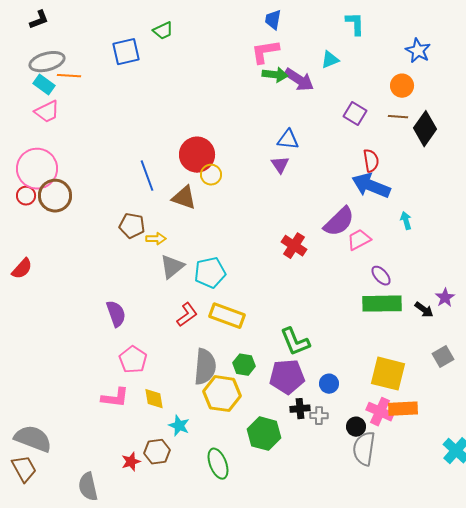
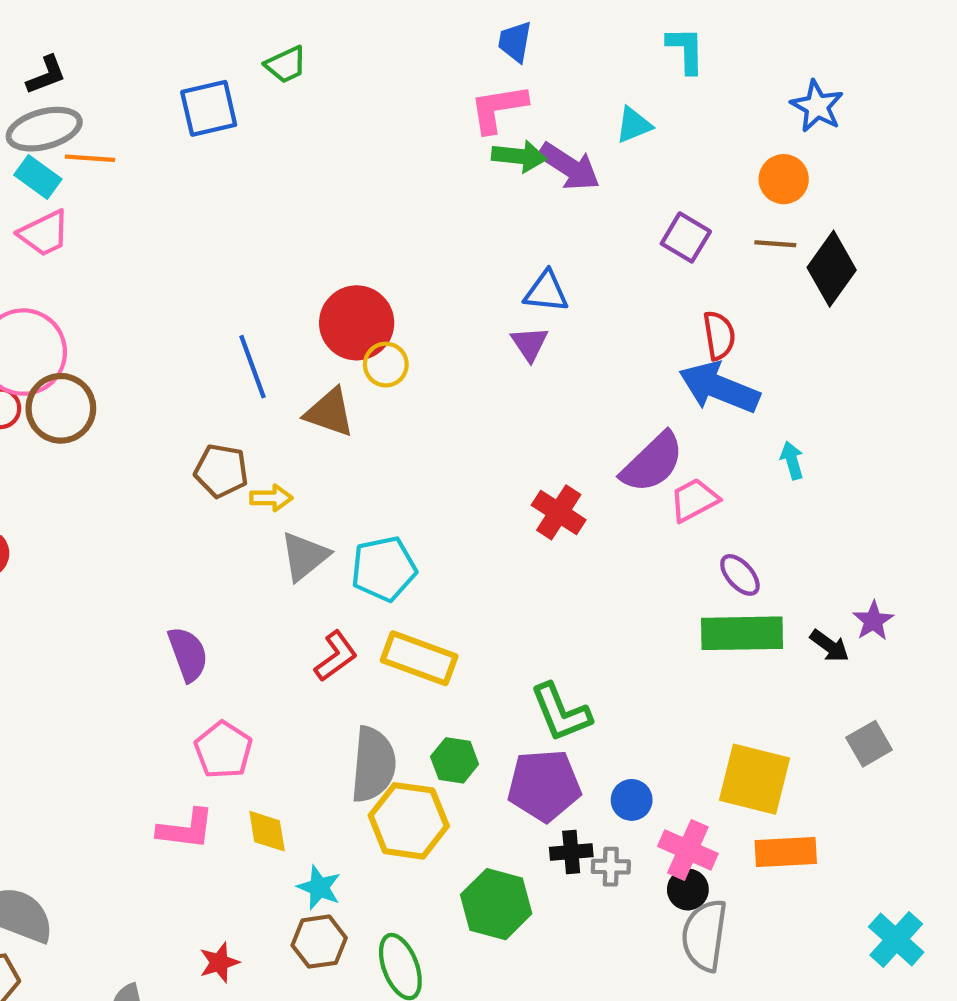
black L-shape: (39, 20) -> (46, 75), moved
pink cross: (380, 412) -> (688, 850), moved
brown hexagon: (157, 452) -> (319, 942), moved

